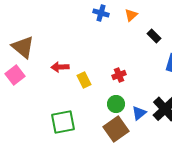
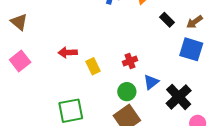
brown triangle: (23, 47) -> (19, 22), moved, size x0.7
blue triangle: (139, 113) -> (151, 82), moved

